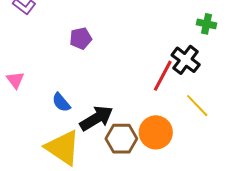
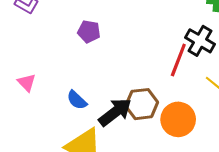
purple pentagon: (81, 38) -> (89, 32), turned 30
brown hexagon: (121, 139) -> (142, 104), moved

